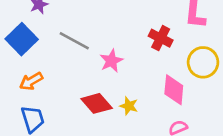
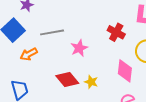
gray line: (74, 41) -> (52, 32), turned -40
orange arrow: (31, 81) -> (29, 54), moved

